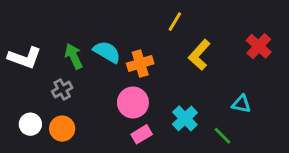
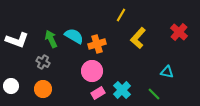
gray cross: (62, 90) -> (43, 62), turned -32
cyan cross: (185, 118) -> (122, 90), moved
white circle: (30, 124) -> (11, 86), moved

